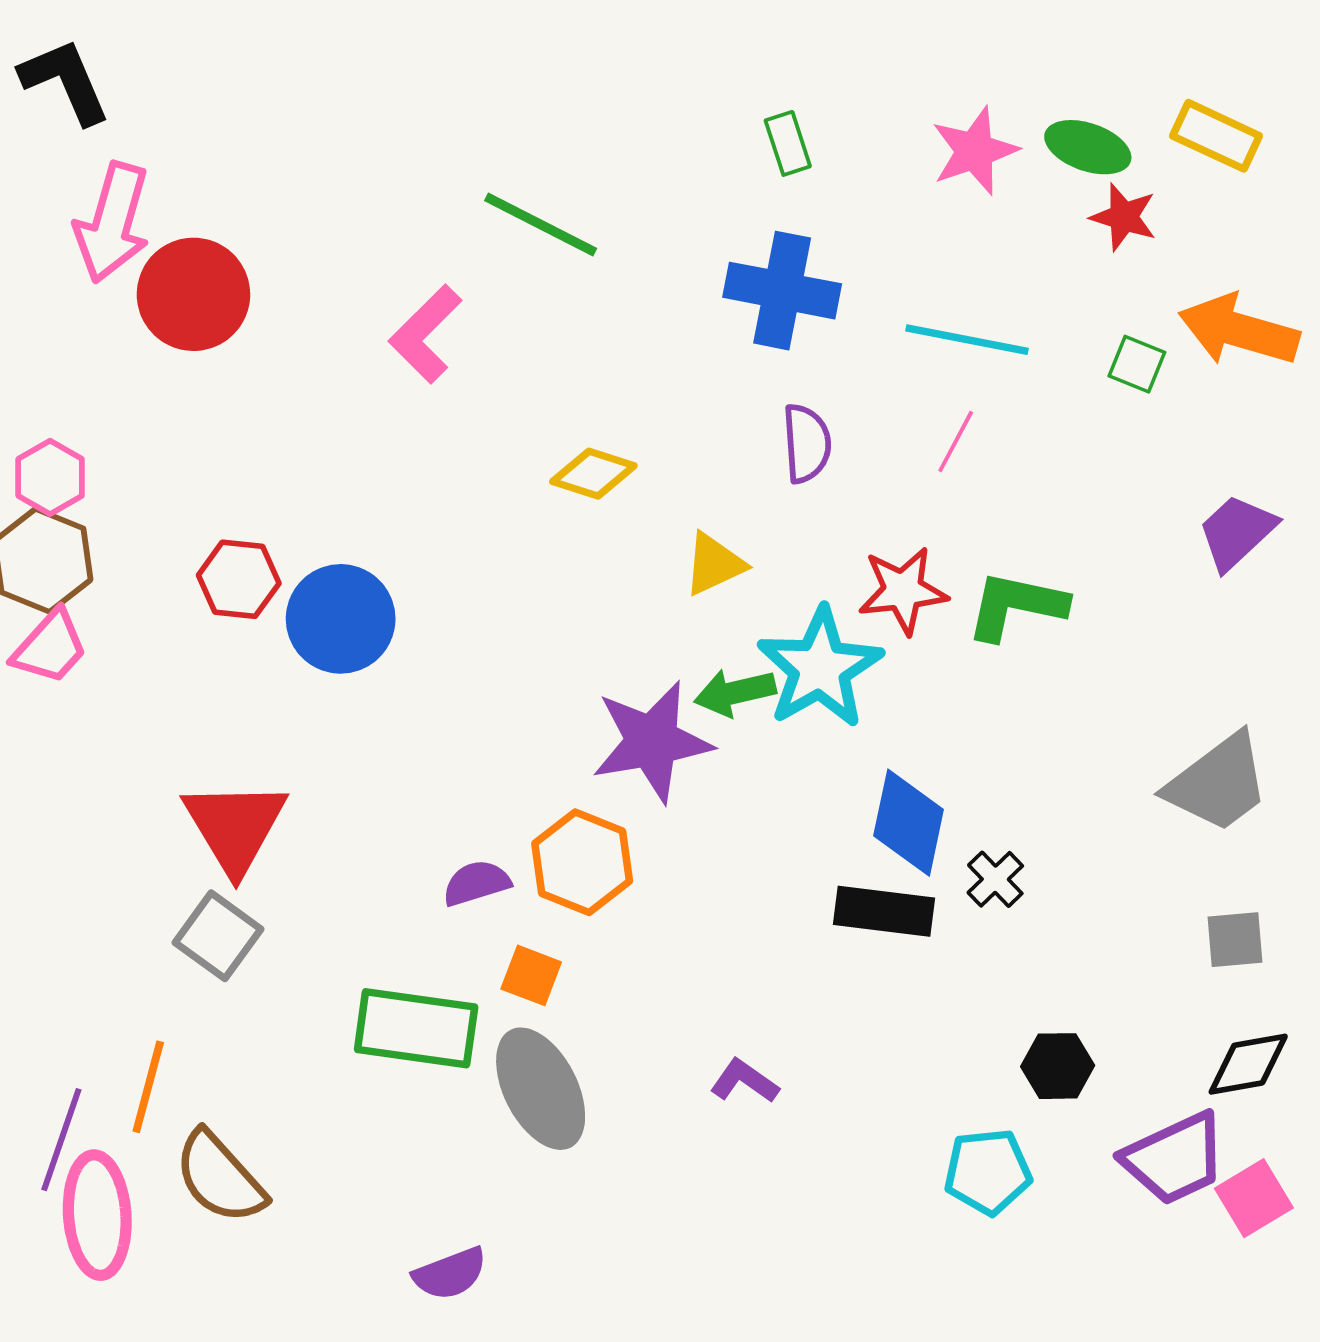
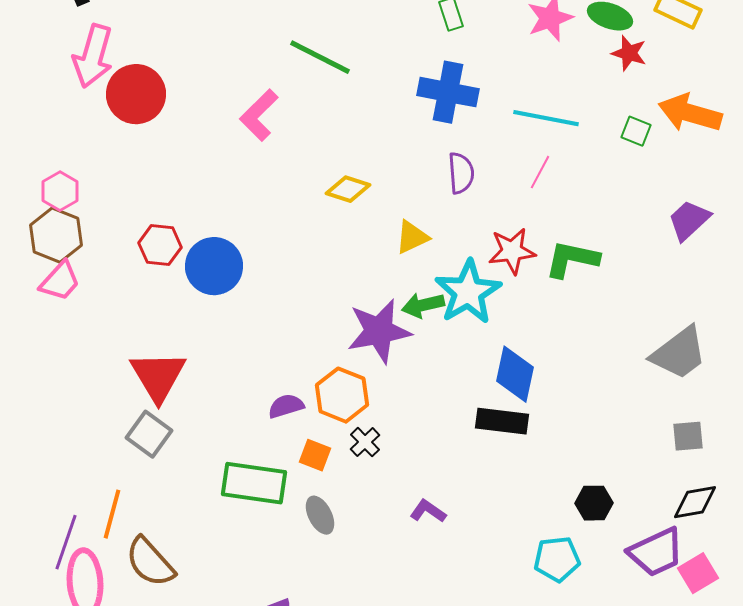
black cross: (995, 879) -> (365, 442), moved
gray ellipse: (541, 1089) -> (320, 515), size x0.6

